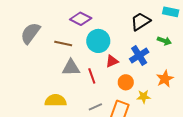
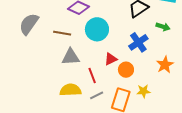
red triangle: (112, 61) -> (111, 59), moved
red line: (92, 76) -> (92, 75), moved
yellow star: (144, 97) -> (144, 91), moved
yellow semicircle: (56, 100) -> (70, 90), moved

